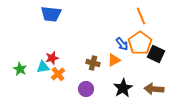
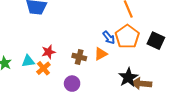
black square: (156, 54) -> (156, 41), moved
red star: (52, 58) -> (49, 52), moved
black star: (123, 88) -> (128, 77), moved

